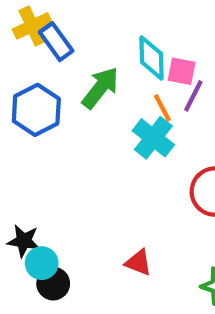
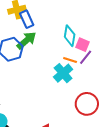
green arrow: (100, 88) -> (26, 40), moved
orange line: (162, 108) -> (70, 60), turned -56

